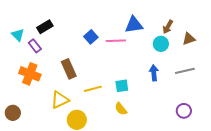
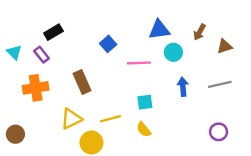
cyan triangle: (18, 35) -> (14, 52), moved
pink line: (116, 41) -> (139, 63), moved
cyan circle: (161, 44) -> (173, 52), moved
orange cross: (30, 74) -> (36, 88), turned -30
yellow line: (93, 89) -> (110, 119), moved

